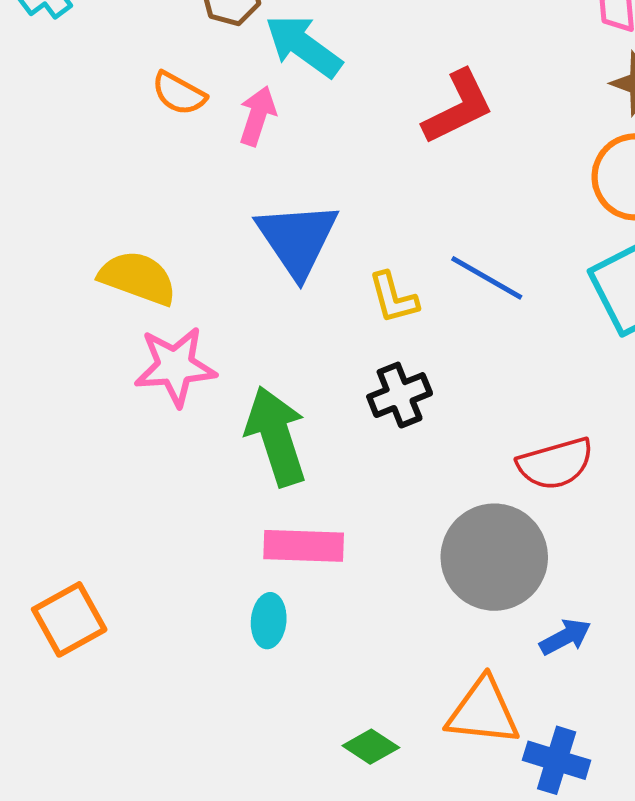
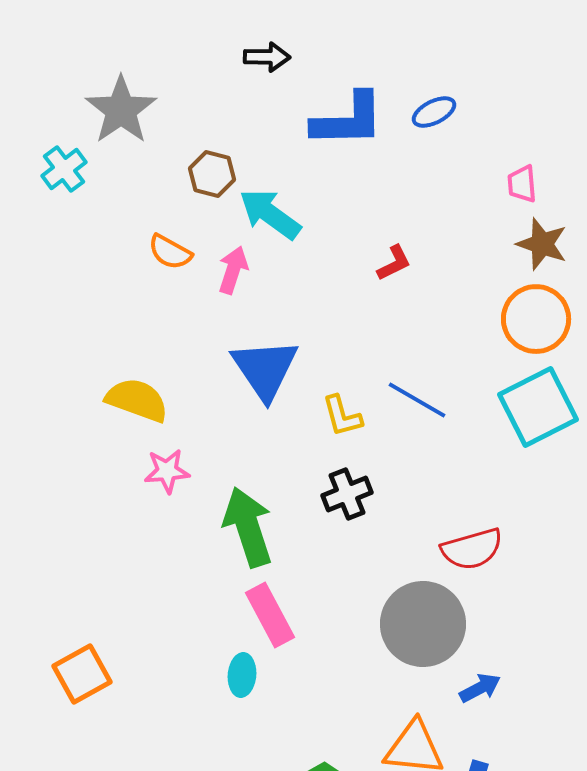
red L-shape: (458, 107) -> (394, 263), size x0.6
pink star: (175, 366) -> (167, 471), size x0.7
pink rectangle: (304, 546) -> (270, 615), turned 60

